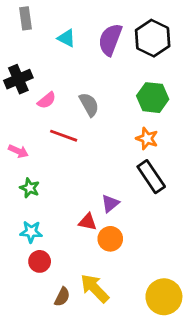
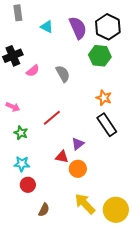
purple semicircle: (110, 40) -> (78, 28), turned 135
green hexagon: (153, 98) -> (100, 56), moved
red line: (64, 136) -> (52, 118), moved, turned -60
yellow arrow: (95, 288) -> (85, 204), moved

